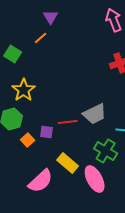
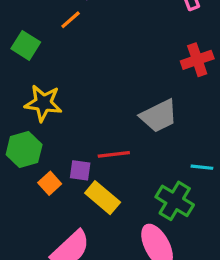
yellow star: (24, 90) -> (43, 103), turned -30
gray trapezoid: (95, 114) -> (159, 116), moved
yellow rectangle: (68, 163) -> (103, 198), moved

